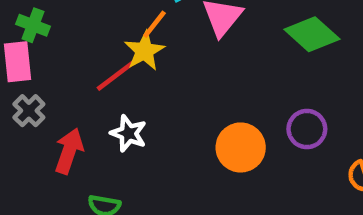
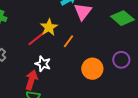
orange line: (154, 24) -> (69, 41), moved
red arrow: (69, 151) -> (31, 80), moved

